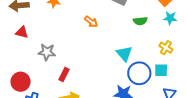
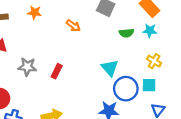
cyan star: (170, 18) -> (150, 31), moved
orange arrow: (91, 22) -> (73, 26), moved
red rectangle: (64, 74) -> (57, 71), moved

